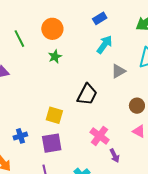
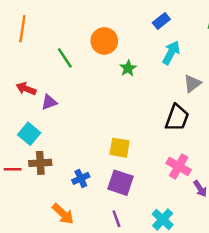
green star: (55, 57) -> (128, 68), moved
black trapezoid: (87, 94) -> (177, 118), moved
purple square: (52, 143) -> (121, 183), turned 35

